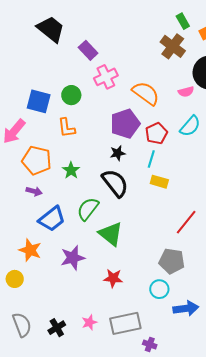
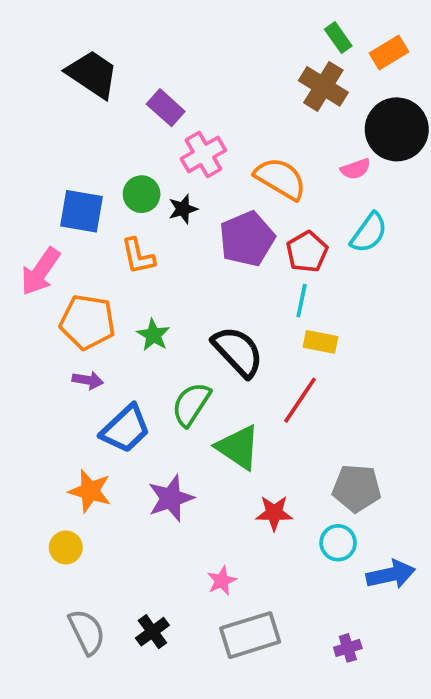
black star: (118, 153) -> (183, 209), moved
red line: (186, 222) -> (300, 400), moved
red star: (113, 278) -> (274, 513), moved
pink star: (89, 322) -> (222, 581), moved
gray rectangle: (125, 323) -> (250, 635), moved
purple cross: (150, 344) -> (348, 648), moved, turned -32

